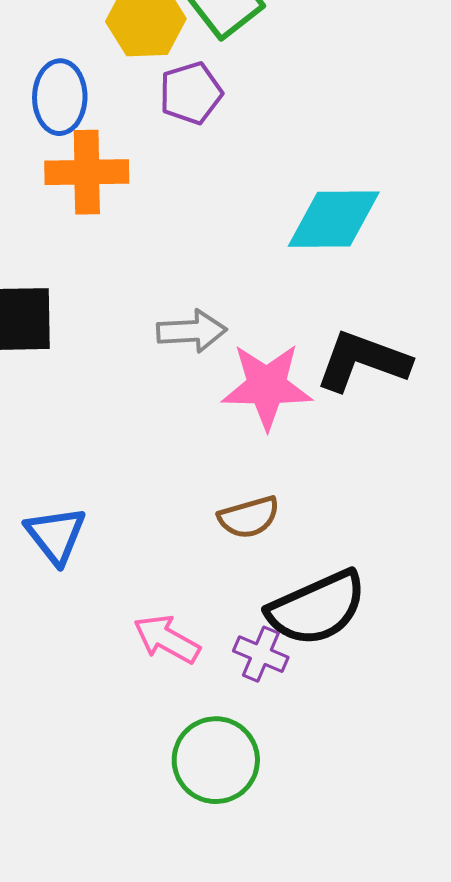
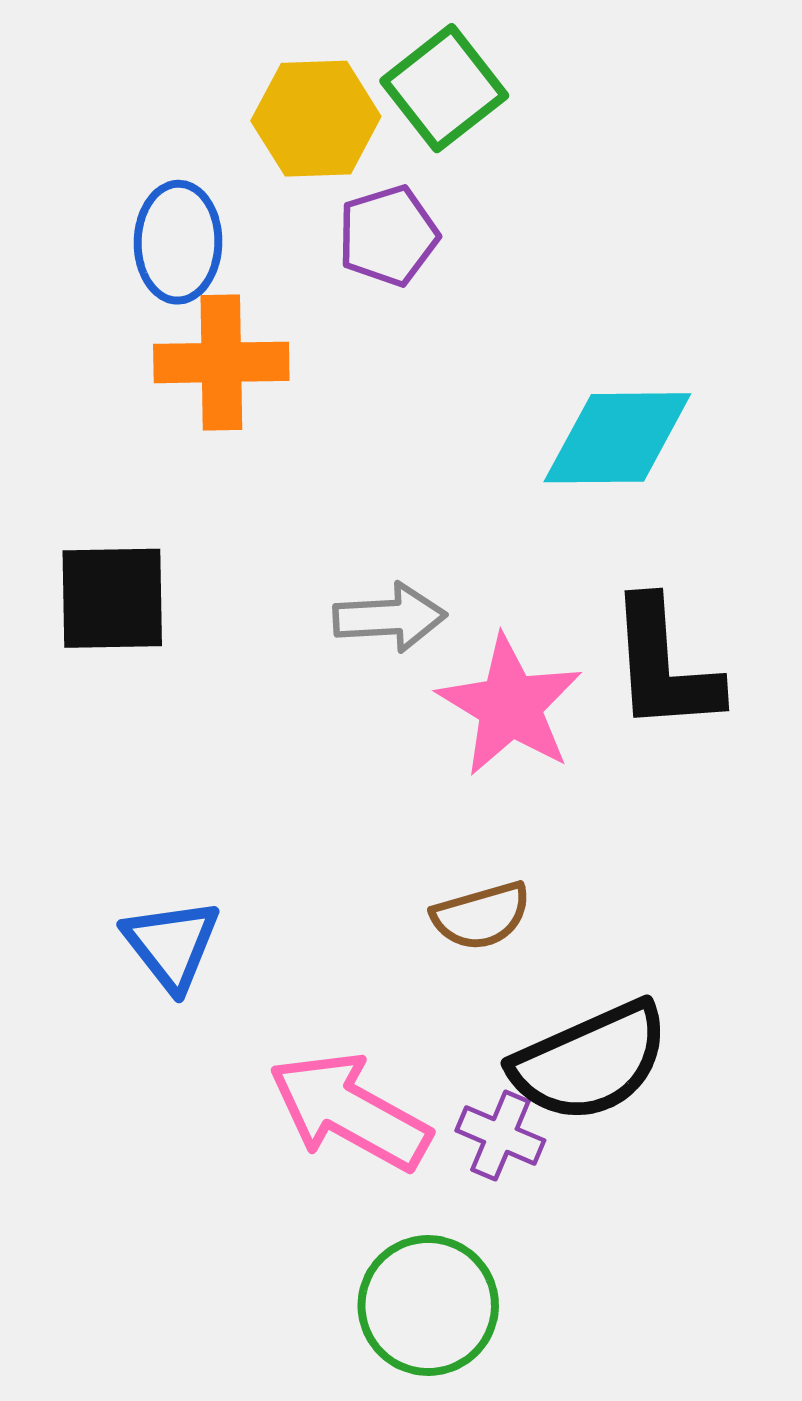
black L-shape: (363, 361) -> (664, 666), turned -114
pink star: (267, 386) -> (510, 706), turned 30
pink arrow: (167, 639) -> (350, 1111), size x1.5

